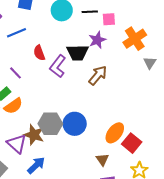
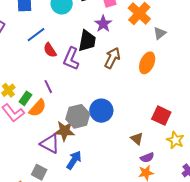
blue line: (17, 33) -> (36, 35), moved
black trapezoid: (78, 53) -> (87, 41), turned -65
gray triangle: (150, 63) -> (160, 33), turned 32
purple line: (16, 73) -> (48, 87), moved, turned 32
orange ellipse: (115, 133) -> (147, 63), moved

